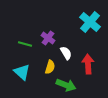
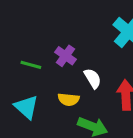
yellow semicircle: (50, 67) -> (69, 99), turned 80

